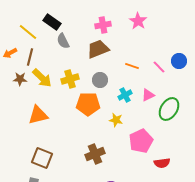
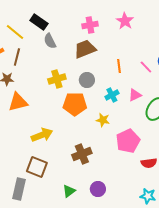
orange line: (132, 66) -> (119, 66), turned 64
yellow arrow: (42, 78) -> (42, 135), moved, turned -65
orange triangle: (38, 115) -> (18, 102), moved
brown square: (42, 158) -> (37, 167), moved

